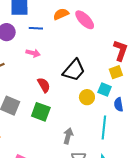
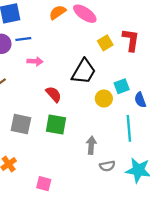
blue line: (36, 28) -> (23, 39), moved
yellow square: (116, 72) -> (105, 43), moved
cyan square: (105, 89) -> (122, 86), turned -32

